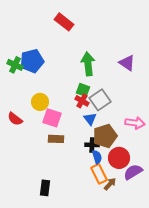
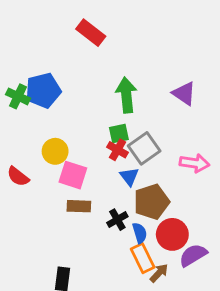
green square: (83, 90) -> (119, 134), turned -32
pink arrow: (135, 123) -> (195, 163), moved
black cross: (92, 145) -> (117, 220), moved, turned -32

